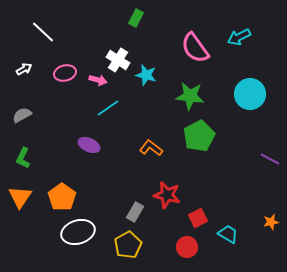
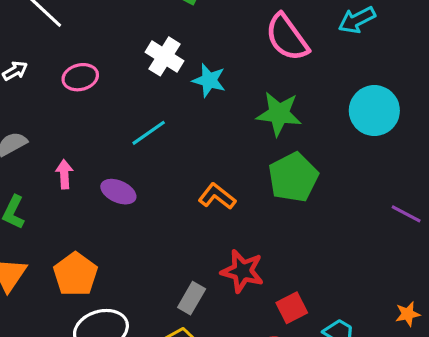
pink arrow: (98, 80) -> (64, 174), moved, turned -108

